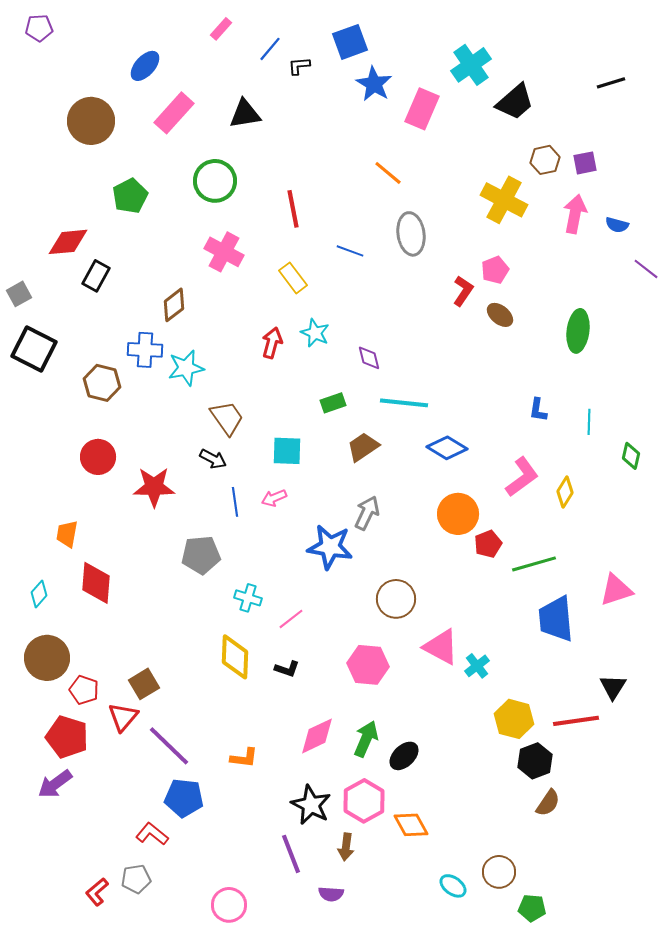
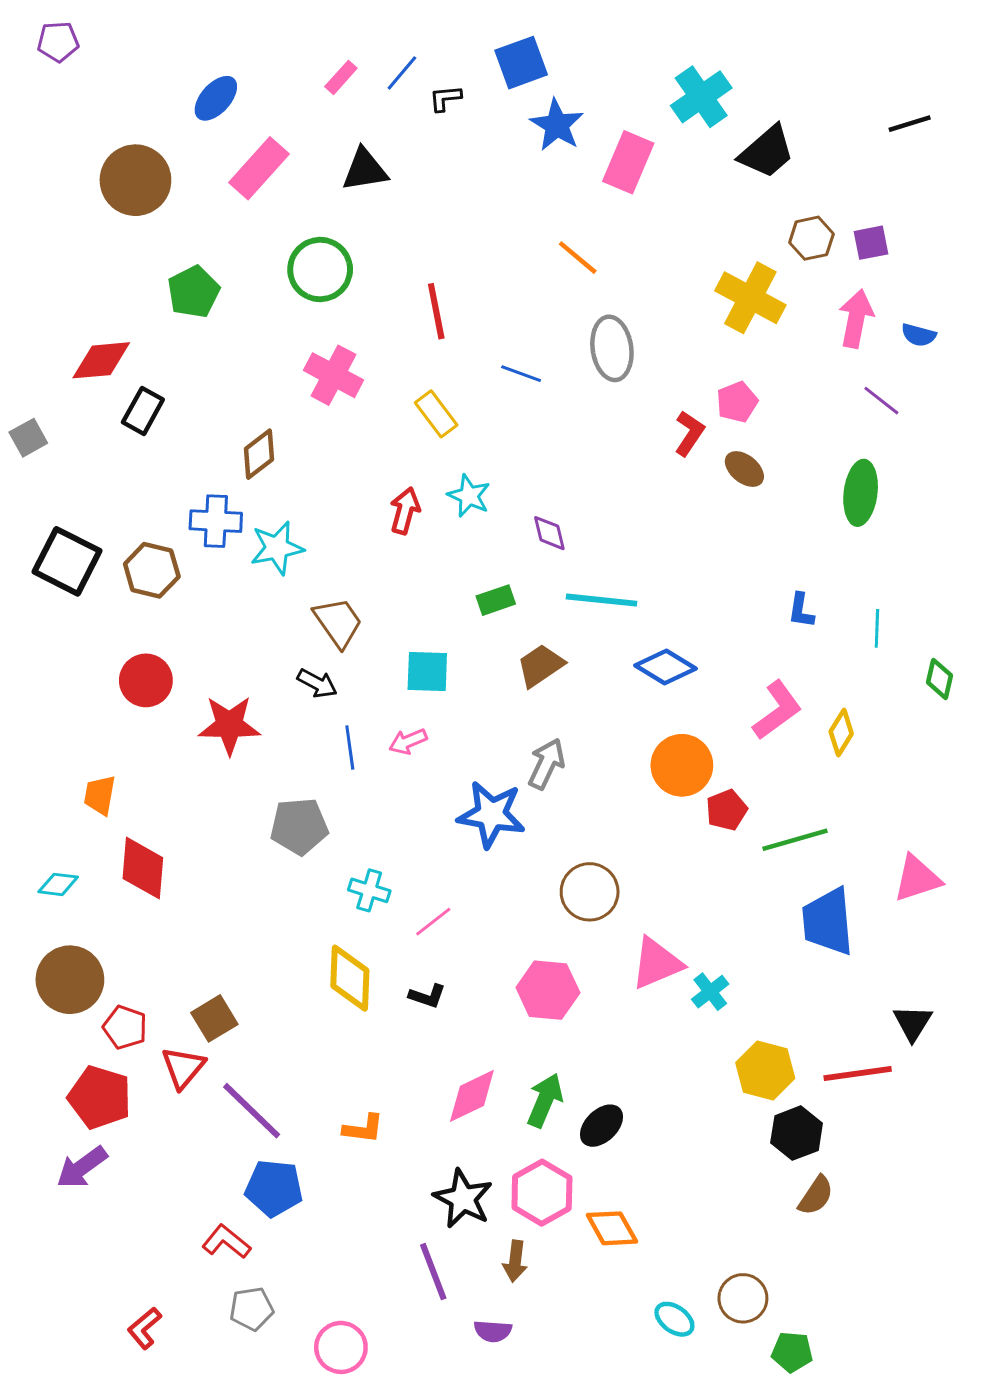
pink rectangle: (221, 29) -> (341, 77), moved
purple line: (646, 269) -> (881, 401), moved
black square: (34, 349) -> (67, 561), moved
cyan diamond: (39, 594) -> (58, 884), turned 56
pink triangle: (441, 647) -> (657, 963), turned -51
gray pentagon: (136, 879) -> (252, 1309), moved

